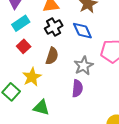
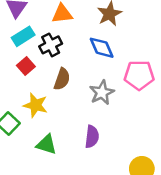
black cross: (54, 27) -> (51, 45), moved
yellow star: (32, 77) -> (36, 105), turned -30
purple semicircle: (77, 88) -> (92, 137), moved

